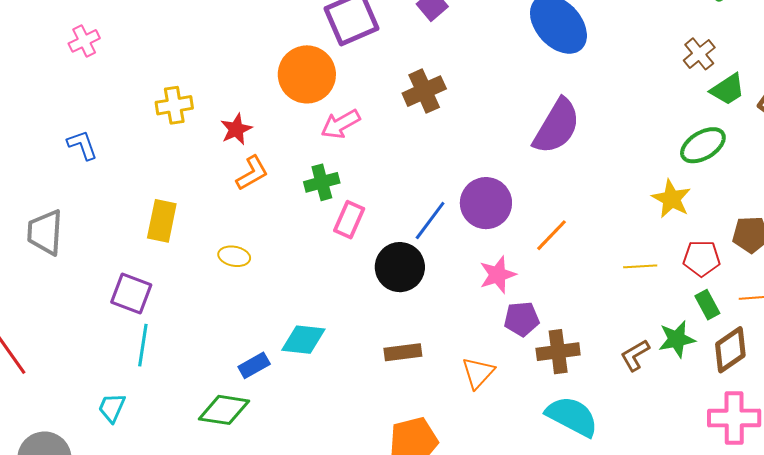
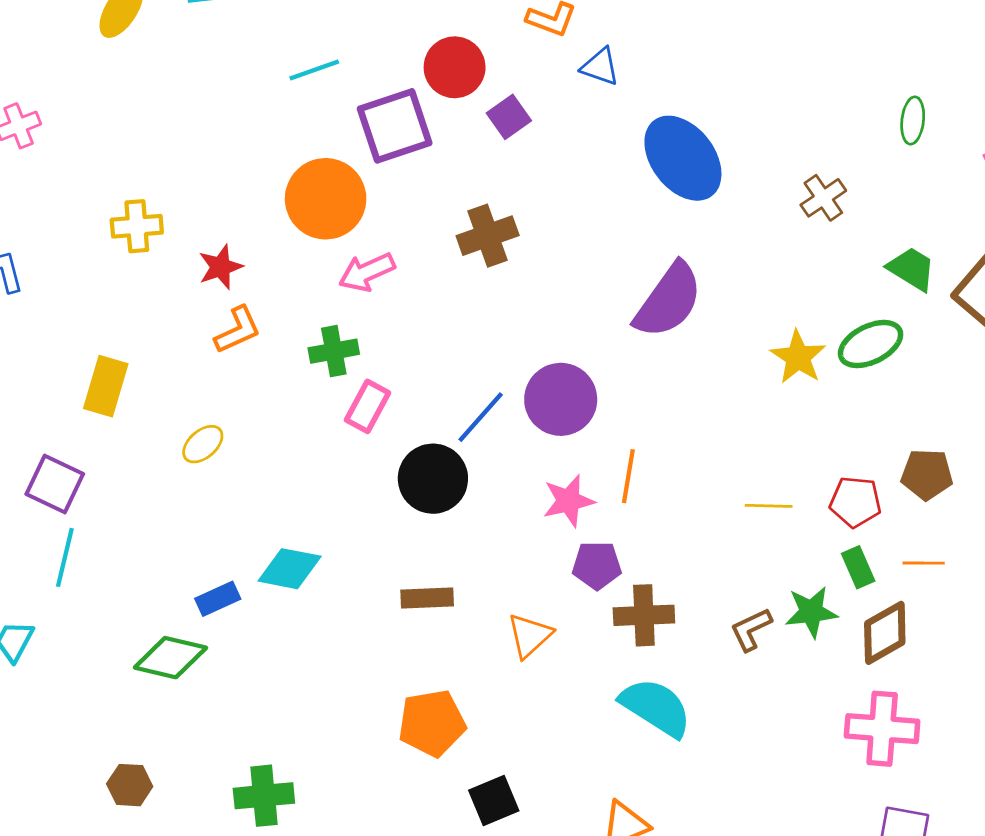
brown cross: (699, 54) -> (823, 198), moved
green trapezoid: (728, 89) -> (912, 269), turned -120
yellow star: (671, 199) -> (798, 357), moved
orange line: (552, 235) -> (628, 476), moved, turned -39
yellow ellipse: (234, 256) -> (203, 444), turned -56

